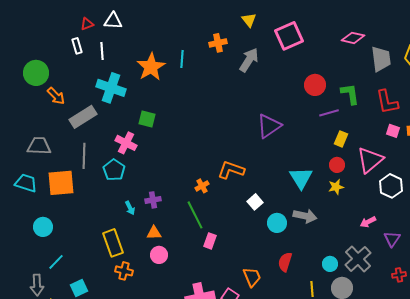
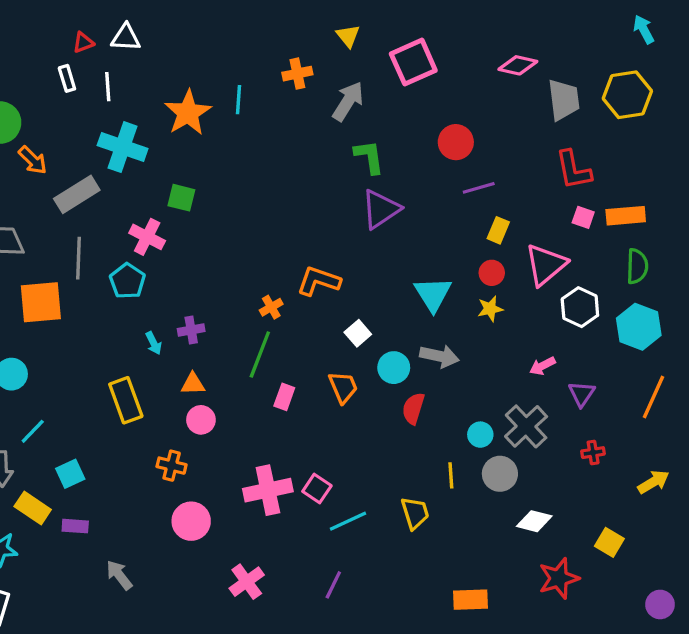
green L-shape: (350, 94) -> (369, 157), moved
green line: (195, 215) -> (260, 355), turned 48
red semicircle: (285, 262) -> (413, 408), moved
orange cross: (124, 271) -> (172, 466), moved
orange trapezoid: (252, 277) -> (343, 387), moved

